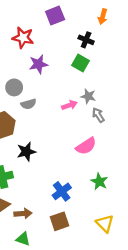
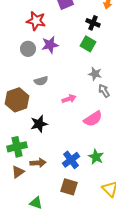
gray circle: (14, 87) -> (28, 49), moved
pink arrow: (69, 105) -> (69, 99), moved
green star: (99, 181) -> (96, 157), moved
brown arrow: (23, 214) -> (38, 163), moved
brown square: (59, 221) -> (69, 187), turned 36

